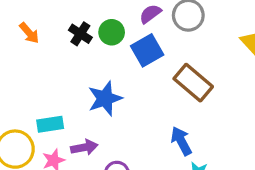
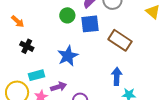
black cross: (80, 34) -> (27, 46), moved
blue square: (147, 50) -> (90, 24), turned 30
blue arrow: (181, 141) -> (117, 76), turned 36

